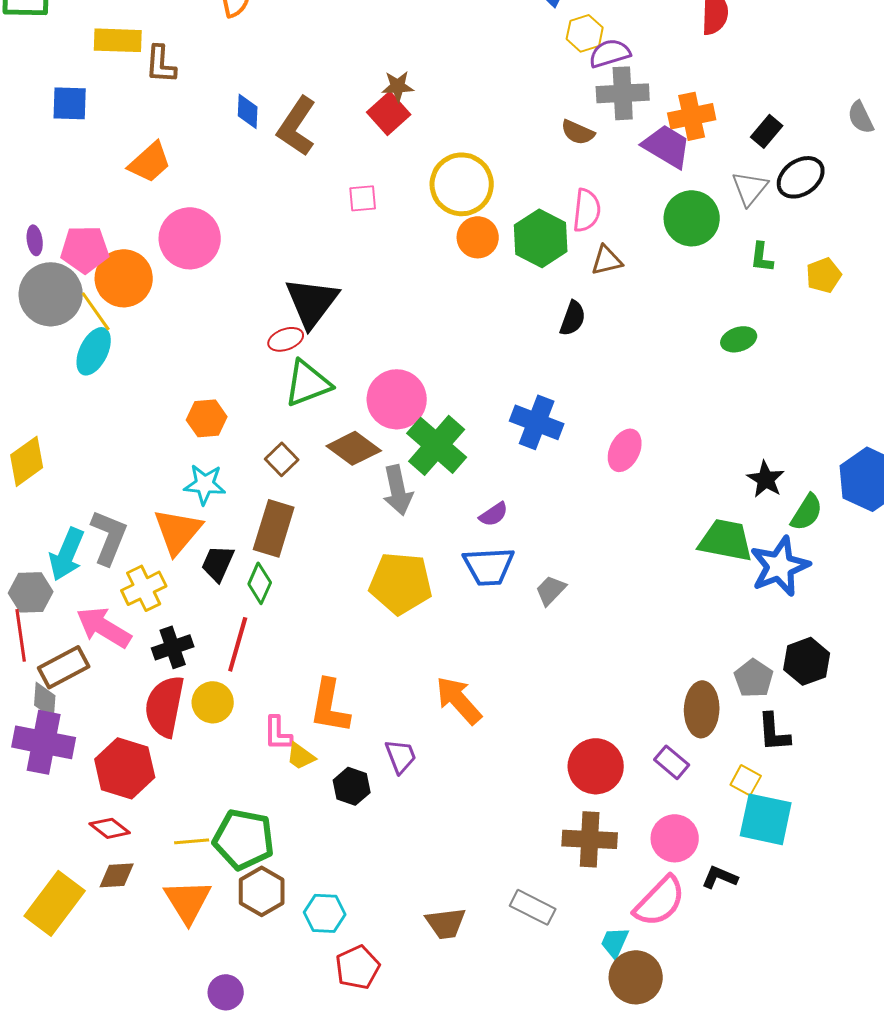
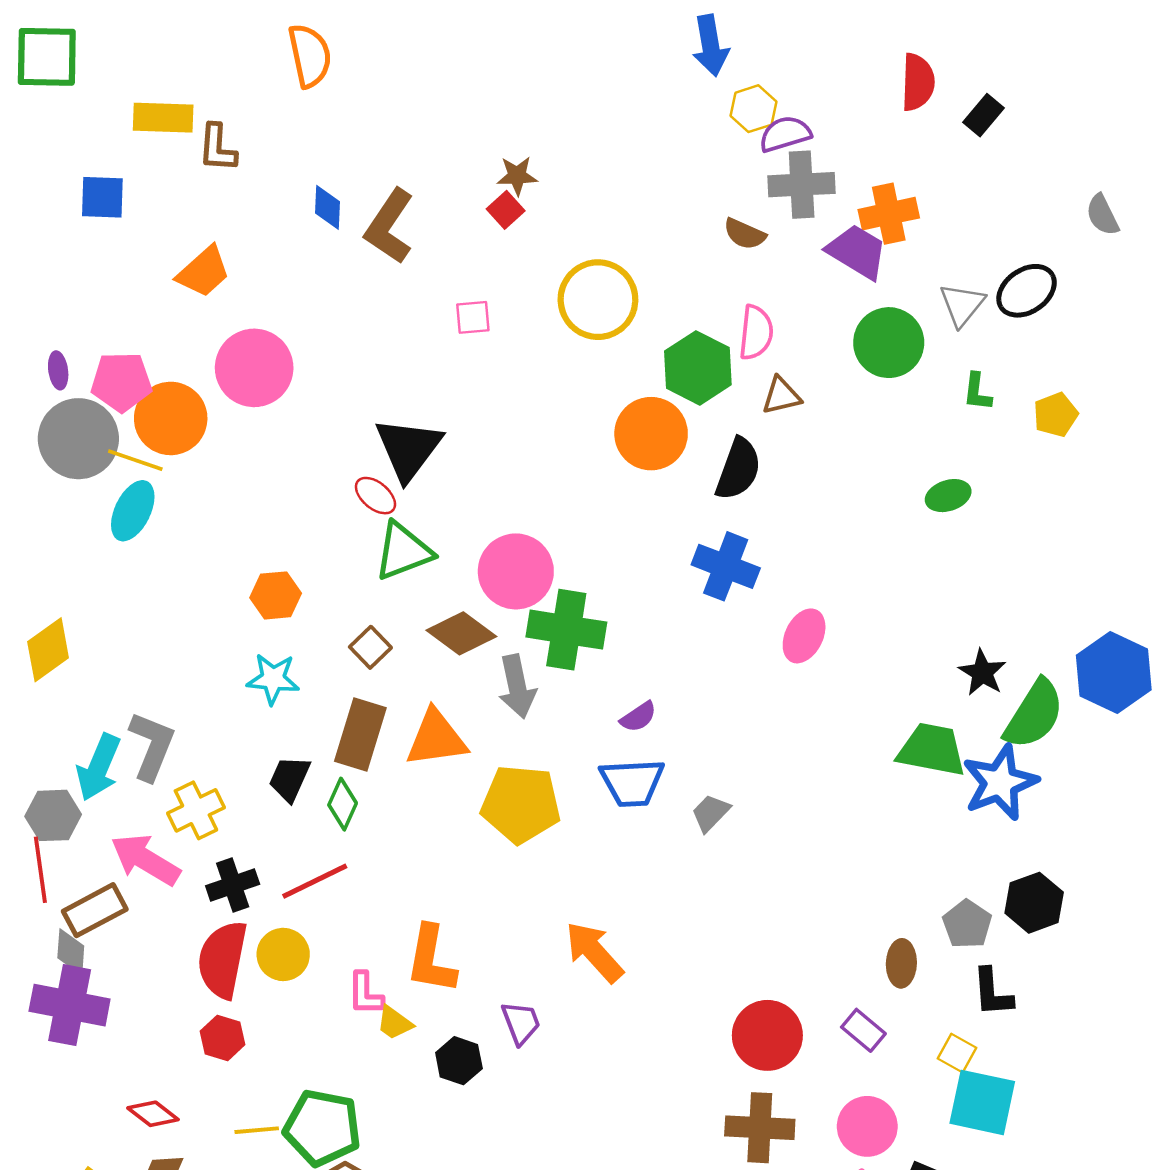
red square: (389, 113) -> (506, 210), size x0.7
black rectangle: (767, 131) -> (984, 115), moved
orange circle: (478, 237) -> (651, 434), moved, size x1.4
yellow line: (96, 311) -> (135, 460), turned -36
black semicircle: (573, 318) -> (738, 469), size x1.4
red ellipse: (286, 339) -> (375, 496), turned 60
blue cross: (537, 422) -> (726, 566), moved
green cross: (437, 445) -> (566, 630), turned -32
green semicircle: (807, 512) -> (1034, 714), size x1.5
orange triangle: (178, 531) -> (436, 738), moved, turned 42
red line: (238, 644) -> (315, 881), turned 48
brown ellipse: (702, 709) -> (901, 963), size x0.7
red hexagon: (125, 768) -> (223, 1038), moved, size x0.6

